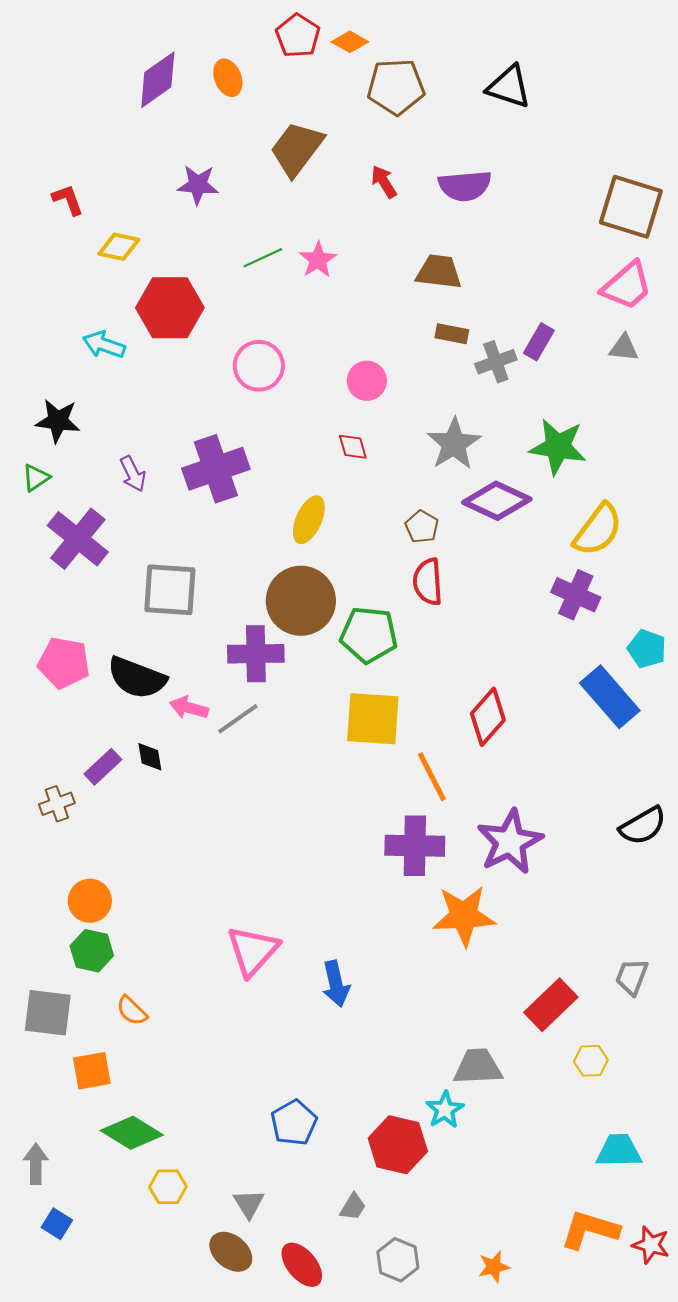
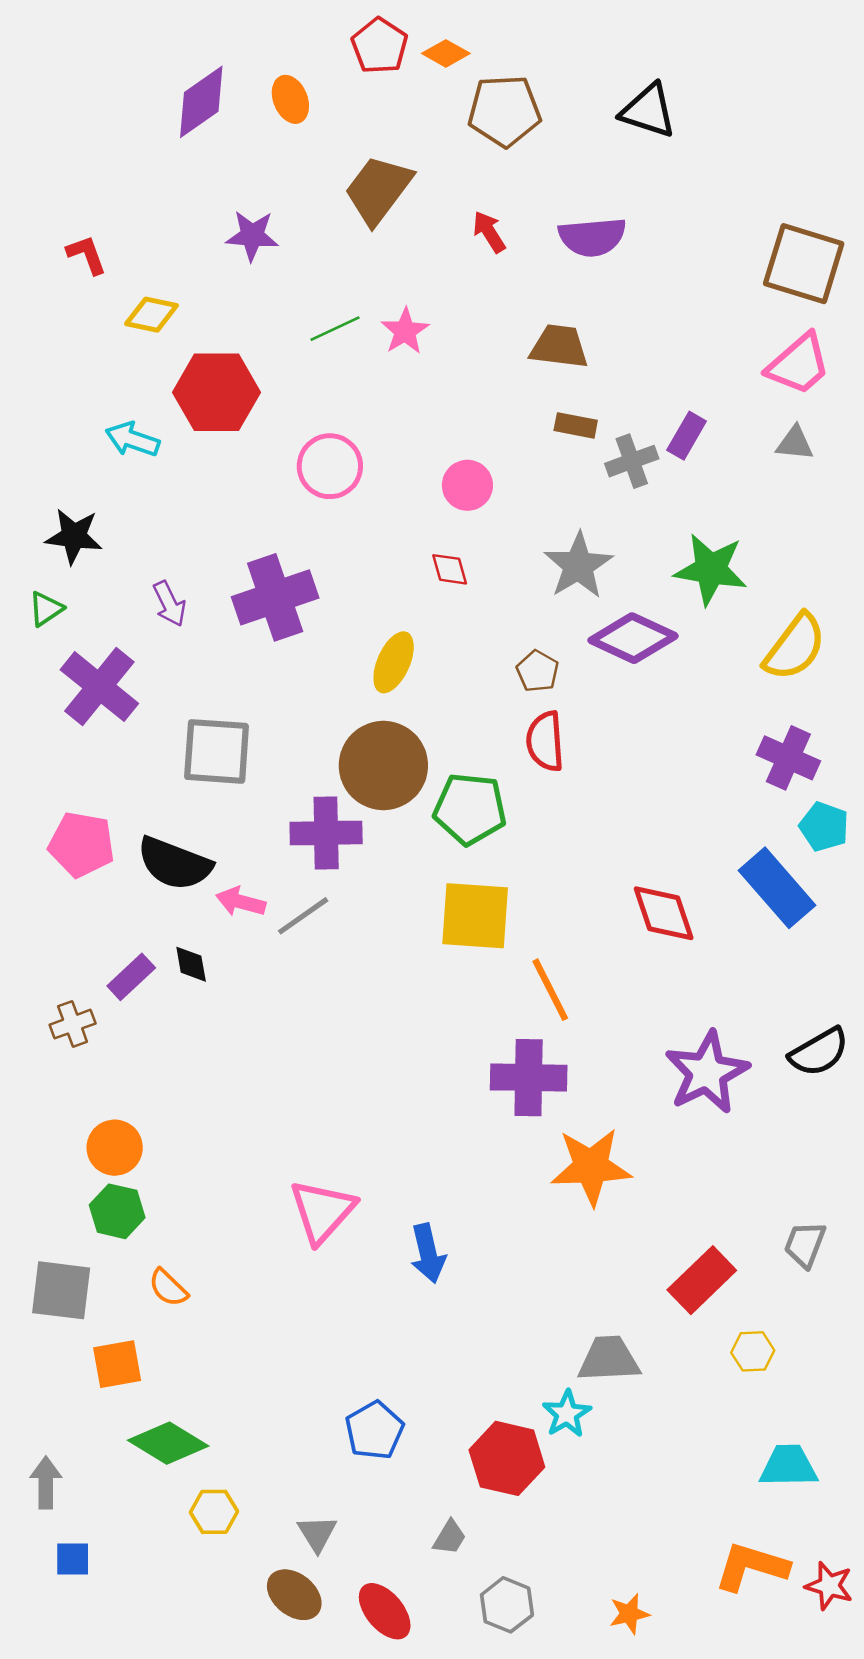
yellow semicircle: (598, 530) -> (795, 647), moved
purple cross: (576, 595) -> (788, 758), moved
red diamond: (488, 717) -> (664, 913), moved, turned -60
purple star: (510, 842) -> (707, 1072), moved
blue square: (57, 1224) -> (73, 1559), turned -32

